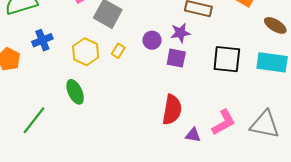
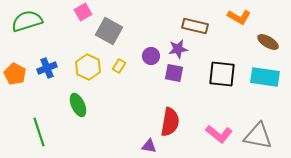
blue cross: (42, 40) -> (47, 68), moved
green line: (34, 120) -> (39, 132), turned -56
pink L-shape: (224, 122) -> (219, 134), turned 68
purple triangle: (193, 135) -> (149, 146), moved

